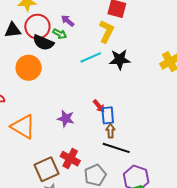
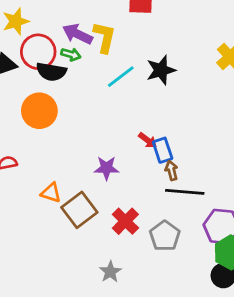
purple arrow: (68, 21) -> (77, 34), size x1.5
yellow L-shape: (106, 31) -> (104, 37), moved
orange triangle: (23, 127) -> (51, 193), size x0.6
red cross: (70, 159) -> (125, 221), turned 30
brown square: (46, 169) -> (79, 210), moved

